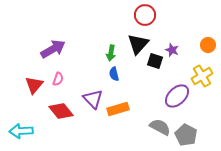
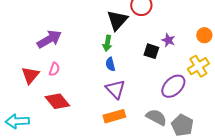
black triangle: (138, 44) -> (117, 20), moved
purple triangle: (93, 99) -> (115, 89), moved
orange rectangle: (118, 109) -> (114, 116), moved

